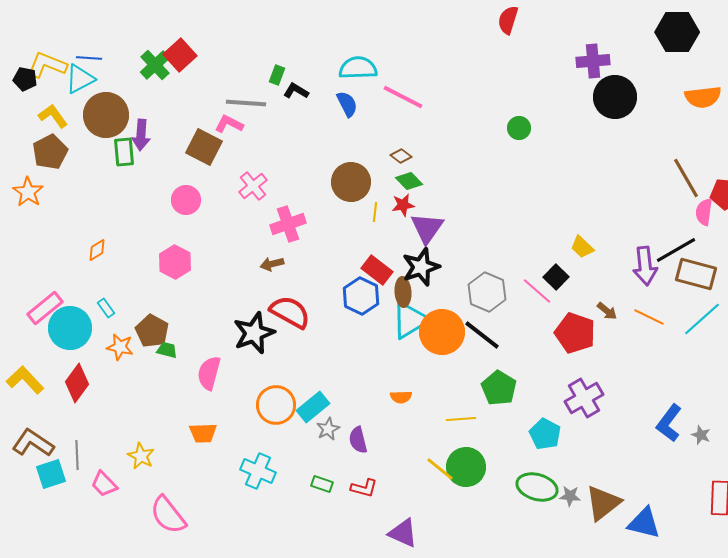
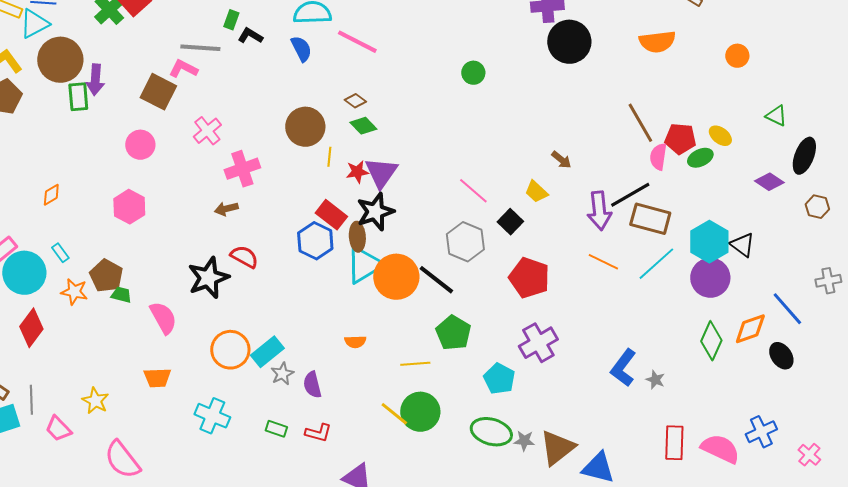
red star: (403, 205) -> (357, 172), moved
pink line: (537, 291) -> (473, 191), moved
gray hexagon: (487, 292) -> (465, 242), moved
brown arrow: (607, 311) -> (561, 160), moved
red semicircle: (290, 312) -> (244, 257), size x0.7
pink semicircle: (209, 373) -> (163, 318), turned 136

